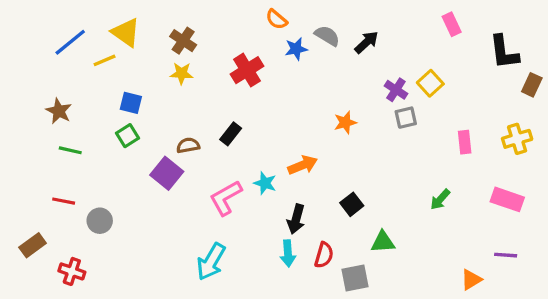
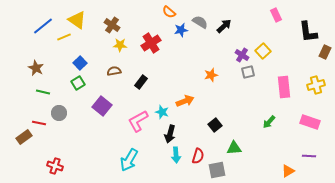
yellow star: (182, 73) -> (120, 45), moved
blue square: (131, 103) -> (80, 63), turned 32
pink rectangle: (465, 142) -> (284, 87), size x1.5
brown semicircle: (188, 145) -> (114, 71), moved
black arrow: (296, 219) -> (170, 134), moved
gray circle: (100, 221) -> (59, 113), moved
brown rectangle: (33, 245) -> (24, 137), moved
red cross: (72, 271) -> (55, 166), moved

